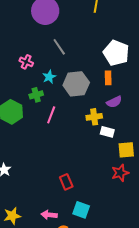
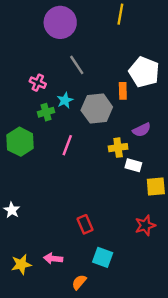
orange rectangle: (108, 78) -> (123, 91), moved
green cross: (36, 95) -> (46, 112), moved
red star: (120, 173) -> (145, 225), moved
pink arrow: (49, 215) -> (53, 259), moved

